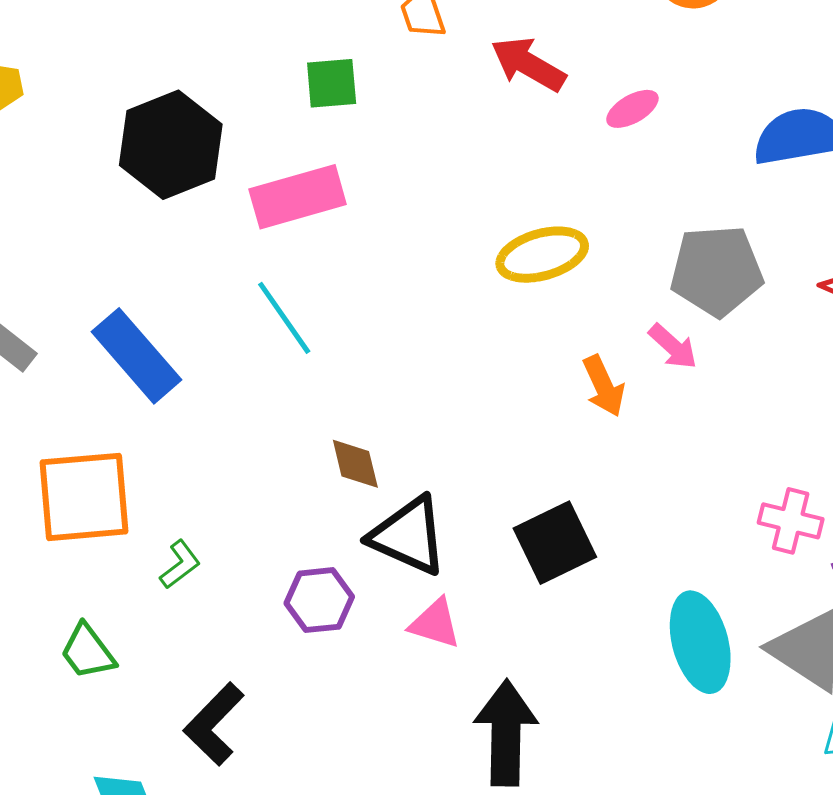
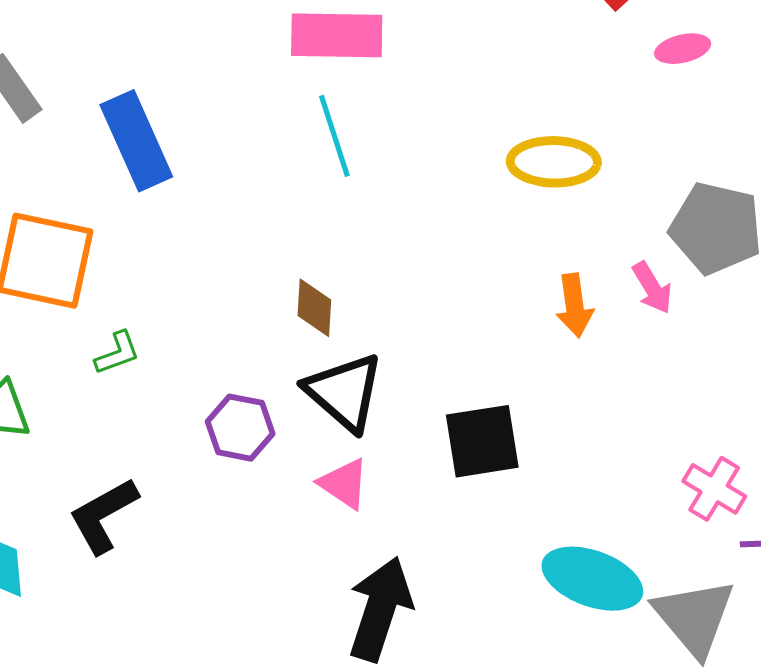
cyan line: (284, 318) -> (334, 136), moved
cyan ellipse: (700, 642) -> (592, 579), turned -72

